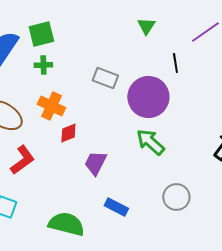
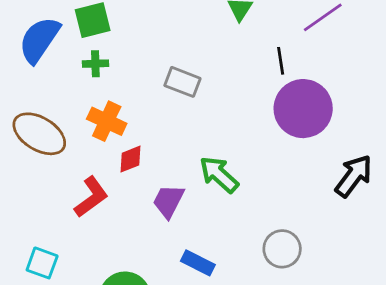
purple circle: (148, 97) -> (303, 109), moved
green arrow: (150, 142) -> (219, 175), moved
red L-shape: (22, 160) -> (91, 197), moved

